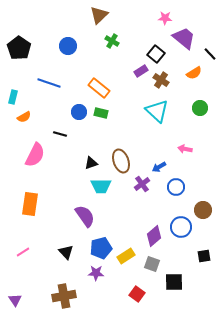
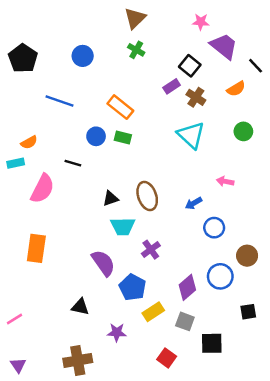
brown triangle: (99, 15) -> (135, 18), moved
cyan rectangle: (13, 97) -> (16, 163), moved, turned 64
purple cross: (142, 184) -> (151, 250), moved
blue pentagon: (101, 248) -> (133, 287), moved, turned -30
pink line: (23, 252) -> (14, 319), moved
black triangle: (66, 252) -> (80, 307), turned -35

